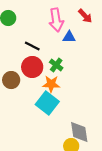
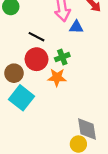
green cross: (56, 65) -> (62, 57), turned 32
cyan square: (47, 103) -> (21, 98), moved

